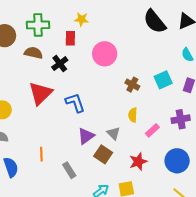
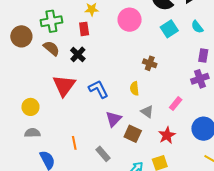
brown semicircle: (33, 53) -> (51, 48), turned 36
pink circle: (105, 54) -> (130, 20), moved
cyan square: (163, 80) -> (169, 29), moved
yellow semicircle: (133, 115) -> (134, 88), moved
purple cross: (181, 119) -> (200, 79), moved
gray triangle: (113, 133) -> (147, 112), moved

